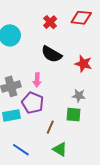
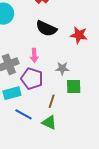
gray star: (79, 96) -> (62, 68), moved
green triangle: (60, 149) -> (49, 122), moved
blue line: (21, 150) -> (24, 114), moved

